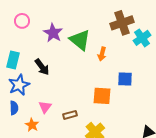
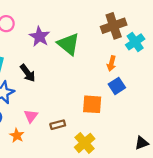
orange arrow: (102, 54) -> (111, 63), moved
blue square: (125, 79) -> (117, 86), turned -35

